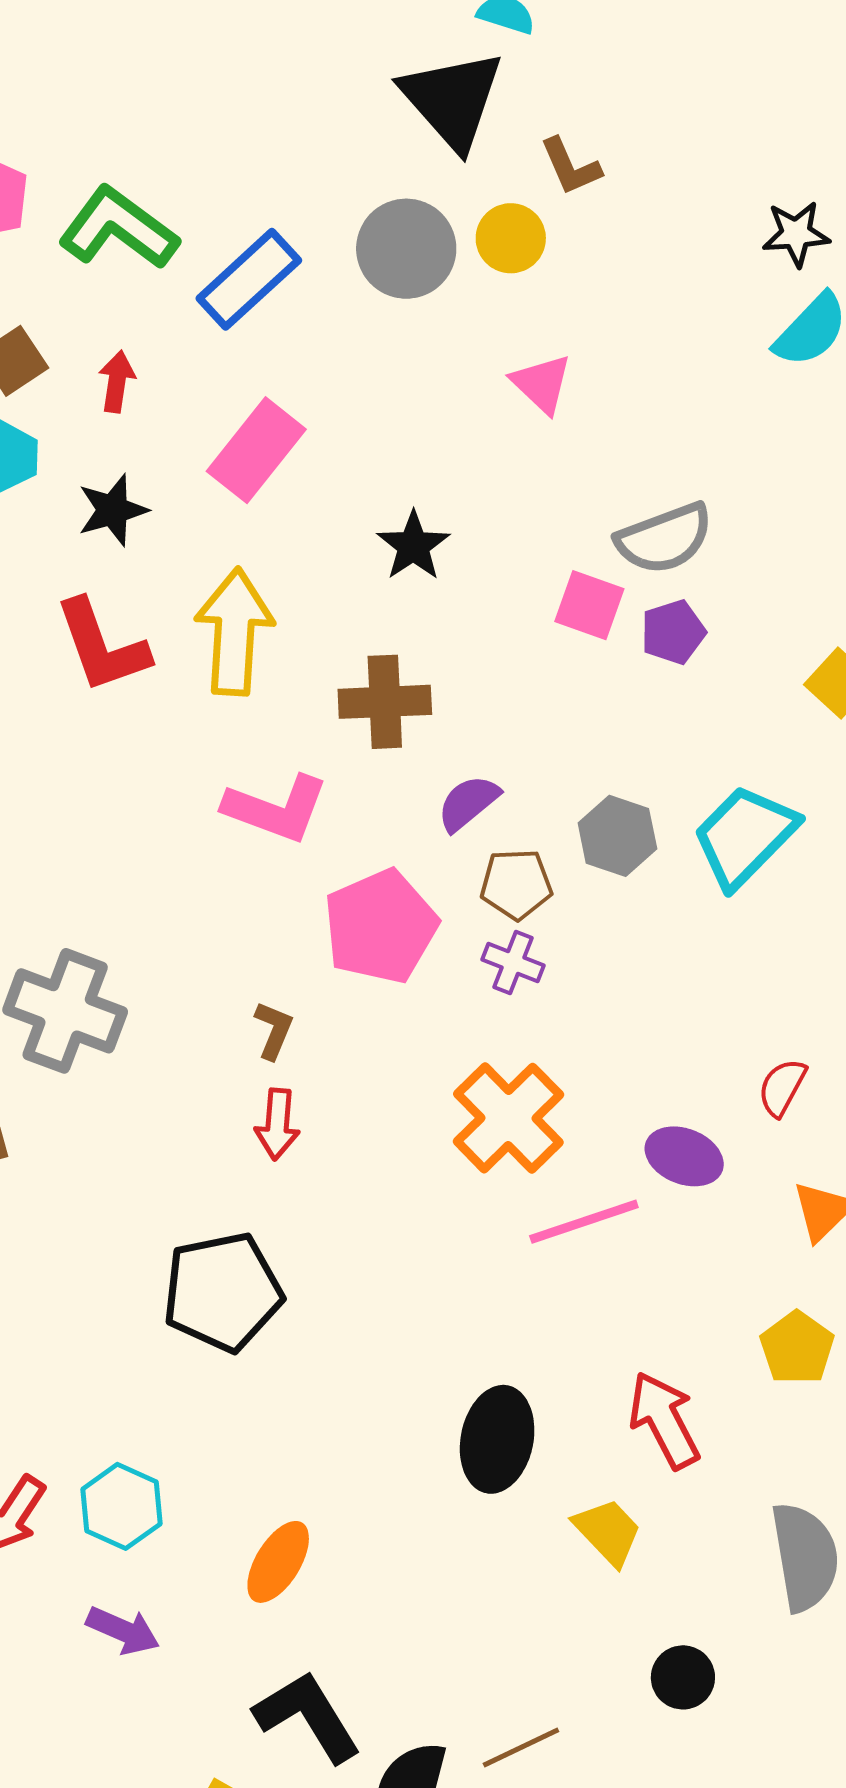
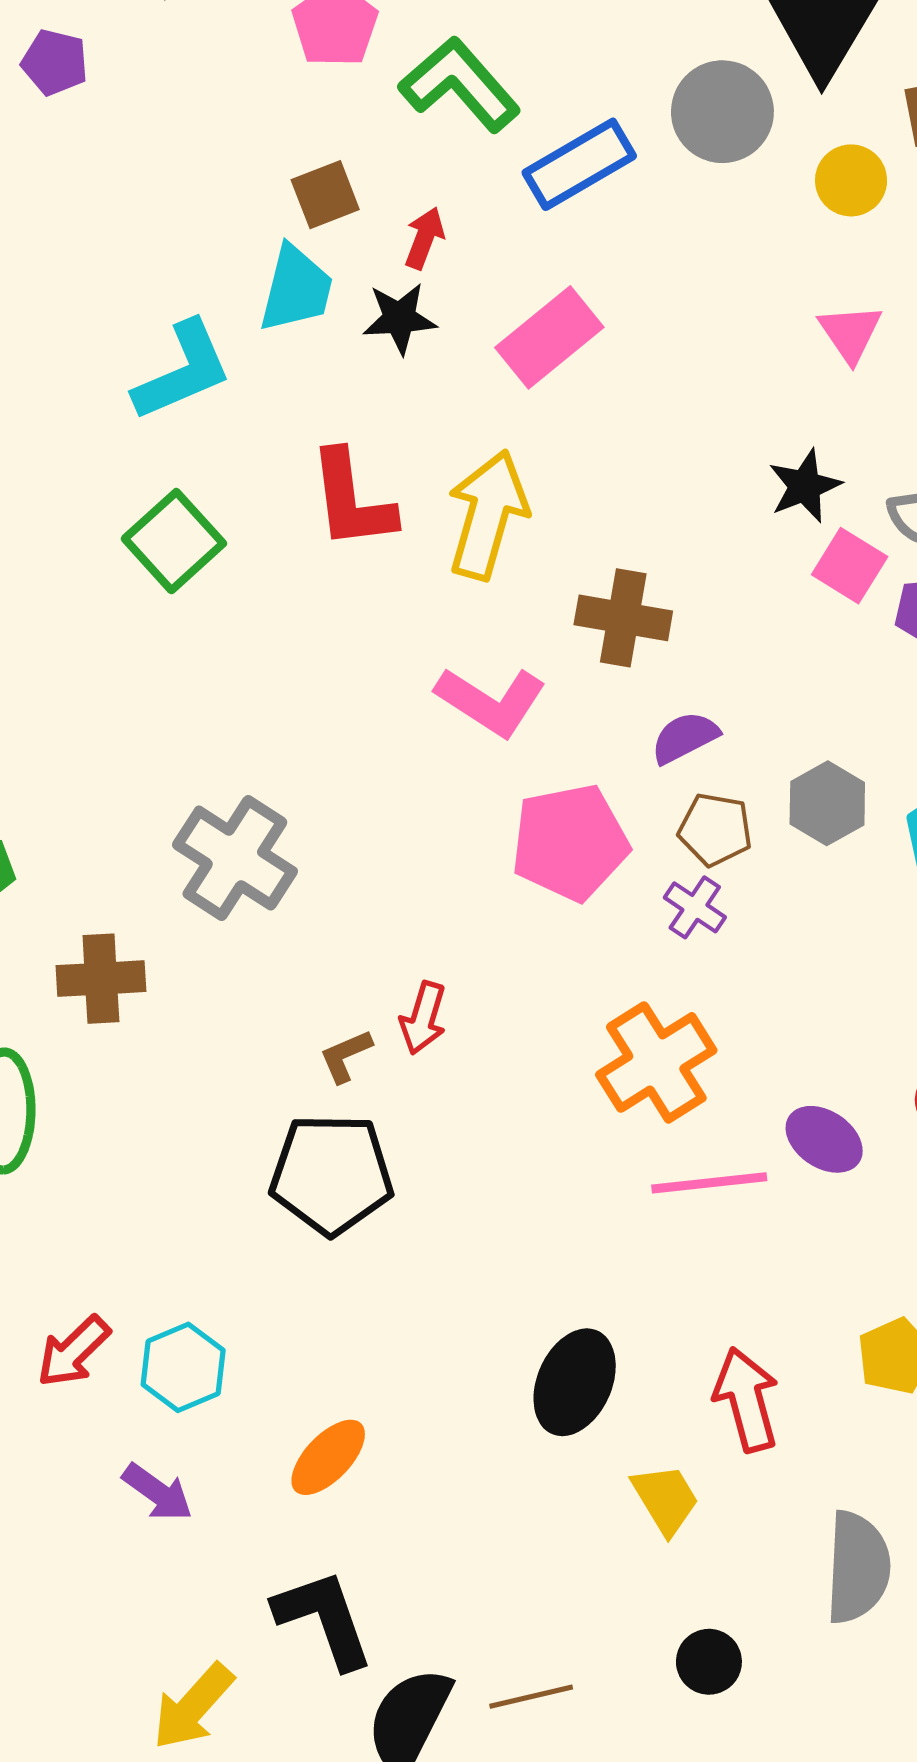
gray circle: (406, 249) -> (722, 112), moved
black star: (113, 510) -> (400, 318), moved
black star: (413, 546) -> (805, 486), moved
brown L-shape: (274, 1030) -> (346, 1056), moved, turned -148

